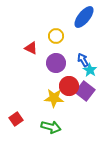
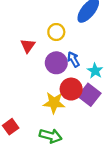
red triangle: (31, 48) -> (28, 46), turned 40
blue arrow: (83, 60) -> (73, 59), moved

